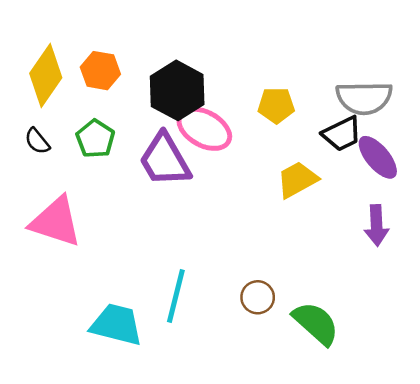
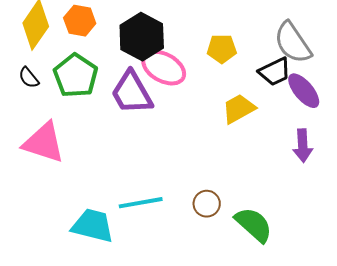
gray semicircle: (364, 98) -> (293, 43), turned 57
green pentagon: (95, 139) -> (76, 76), size x1.4
cyan line: (176, 296) -> (141, 203), turned 66

